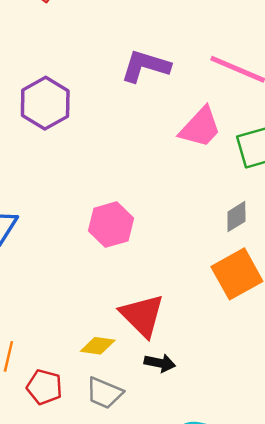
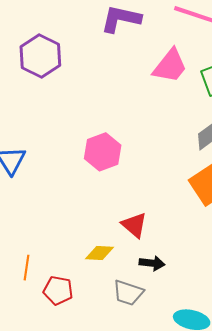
red triangle: (142, 315) -> (134, 225), size x0.7
gray trapezoid: (104, 393) -> (128, 293), moved

